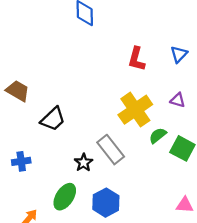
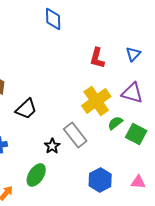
purple triangle: (178, 100) -> (132, 93), size x1.6
blue hexagon: (106, 203) -> (100, 180), moved

